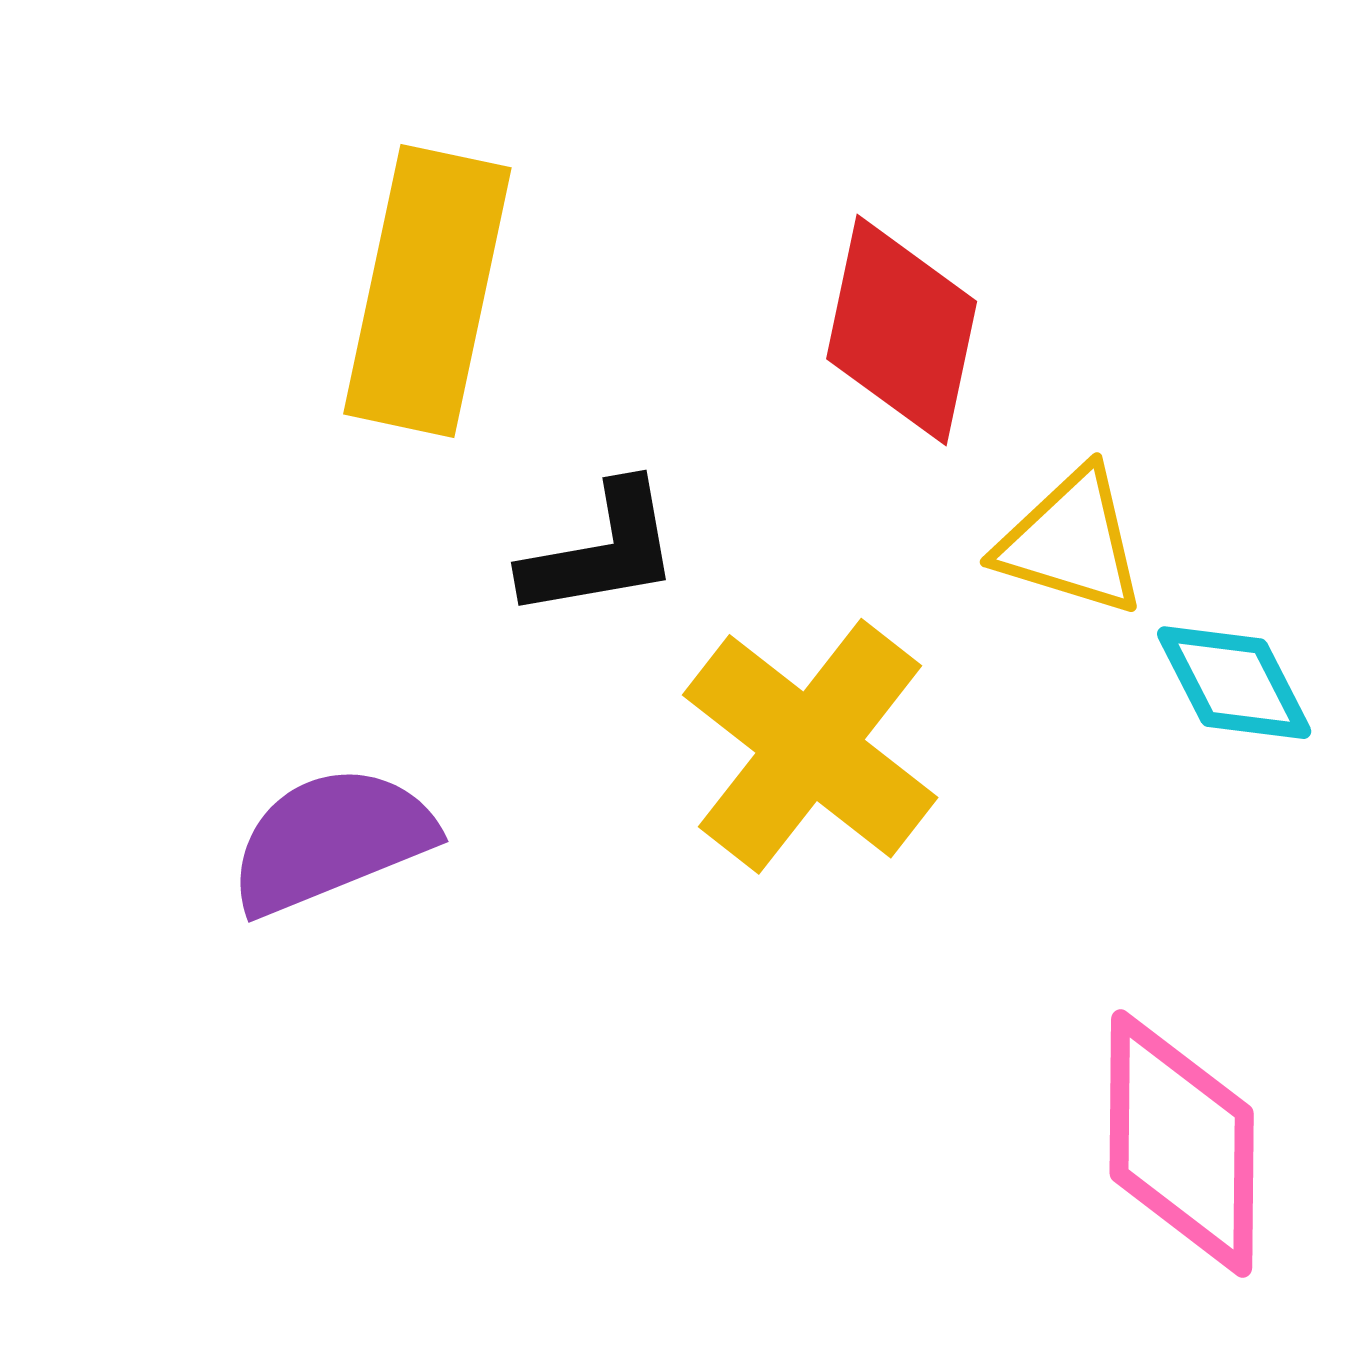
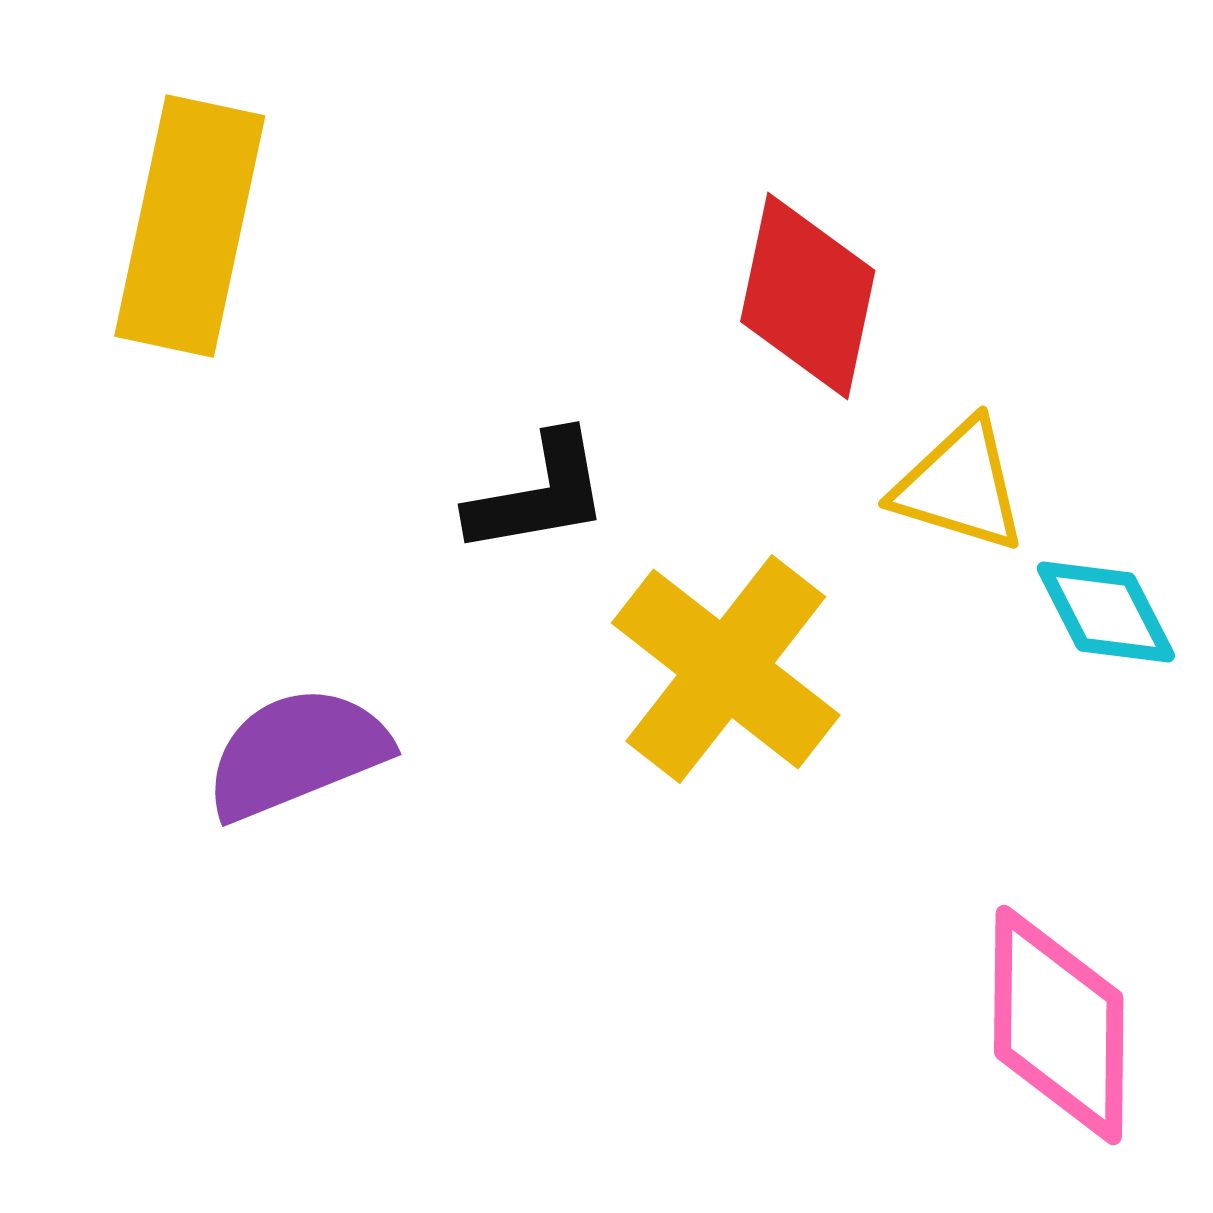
yellow rectangle: (427, 291) -> (190, 226), moved

